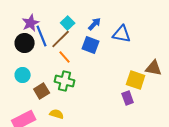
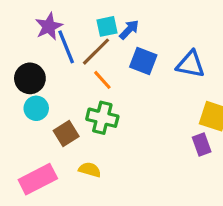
cyan square: (68, 23) -> (107, 26), turned 32
blue arrow: (95, 24) -> (129, 30), moved
blue triangle: (122, 34) -> (191, 64), moved
black circle: (25, 43) -> (30, 78), moved

